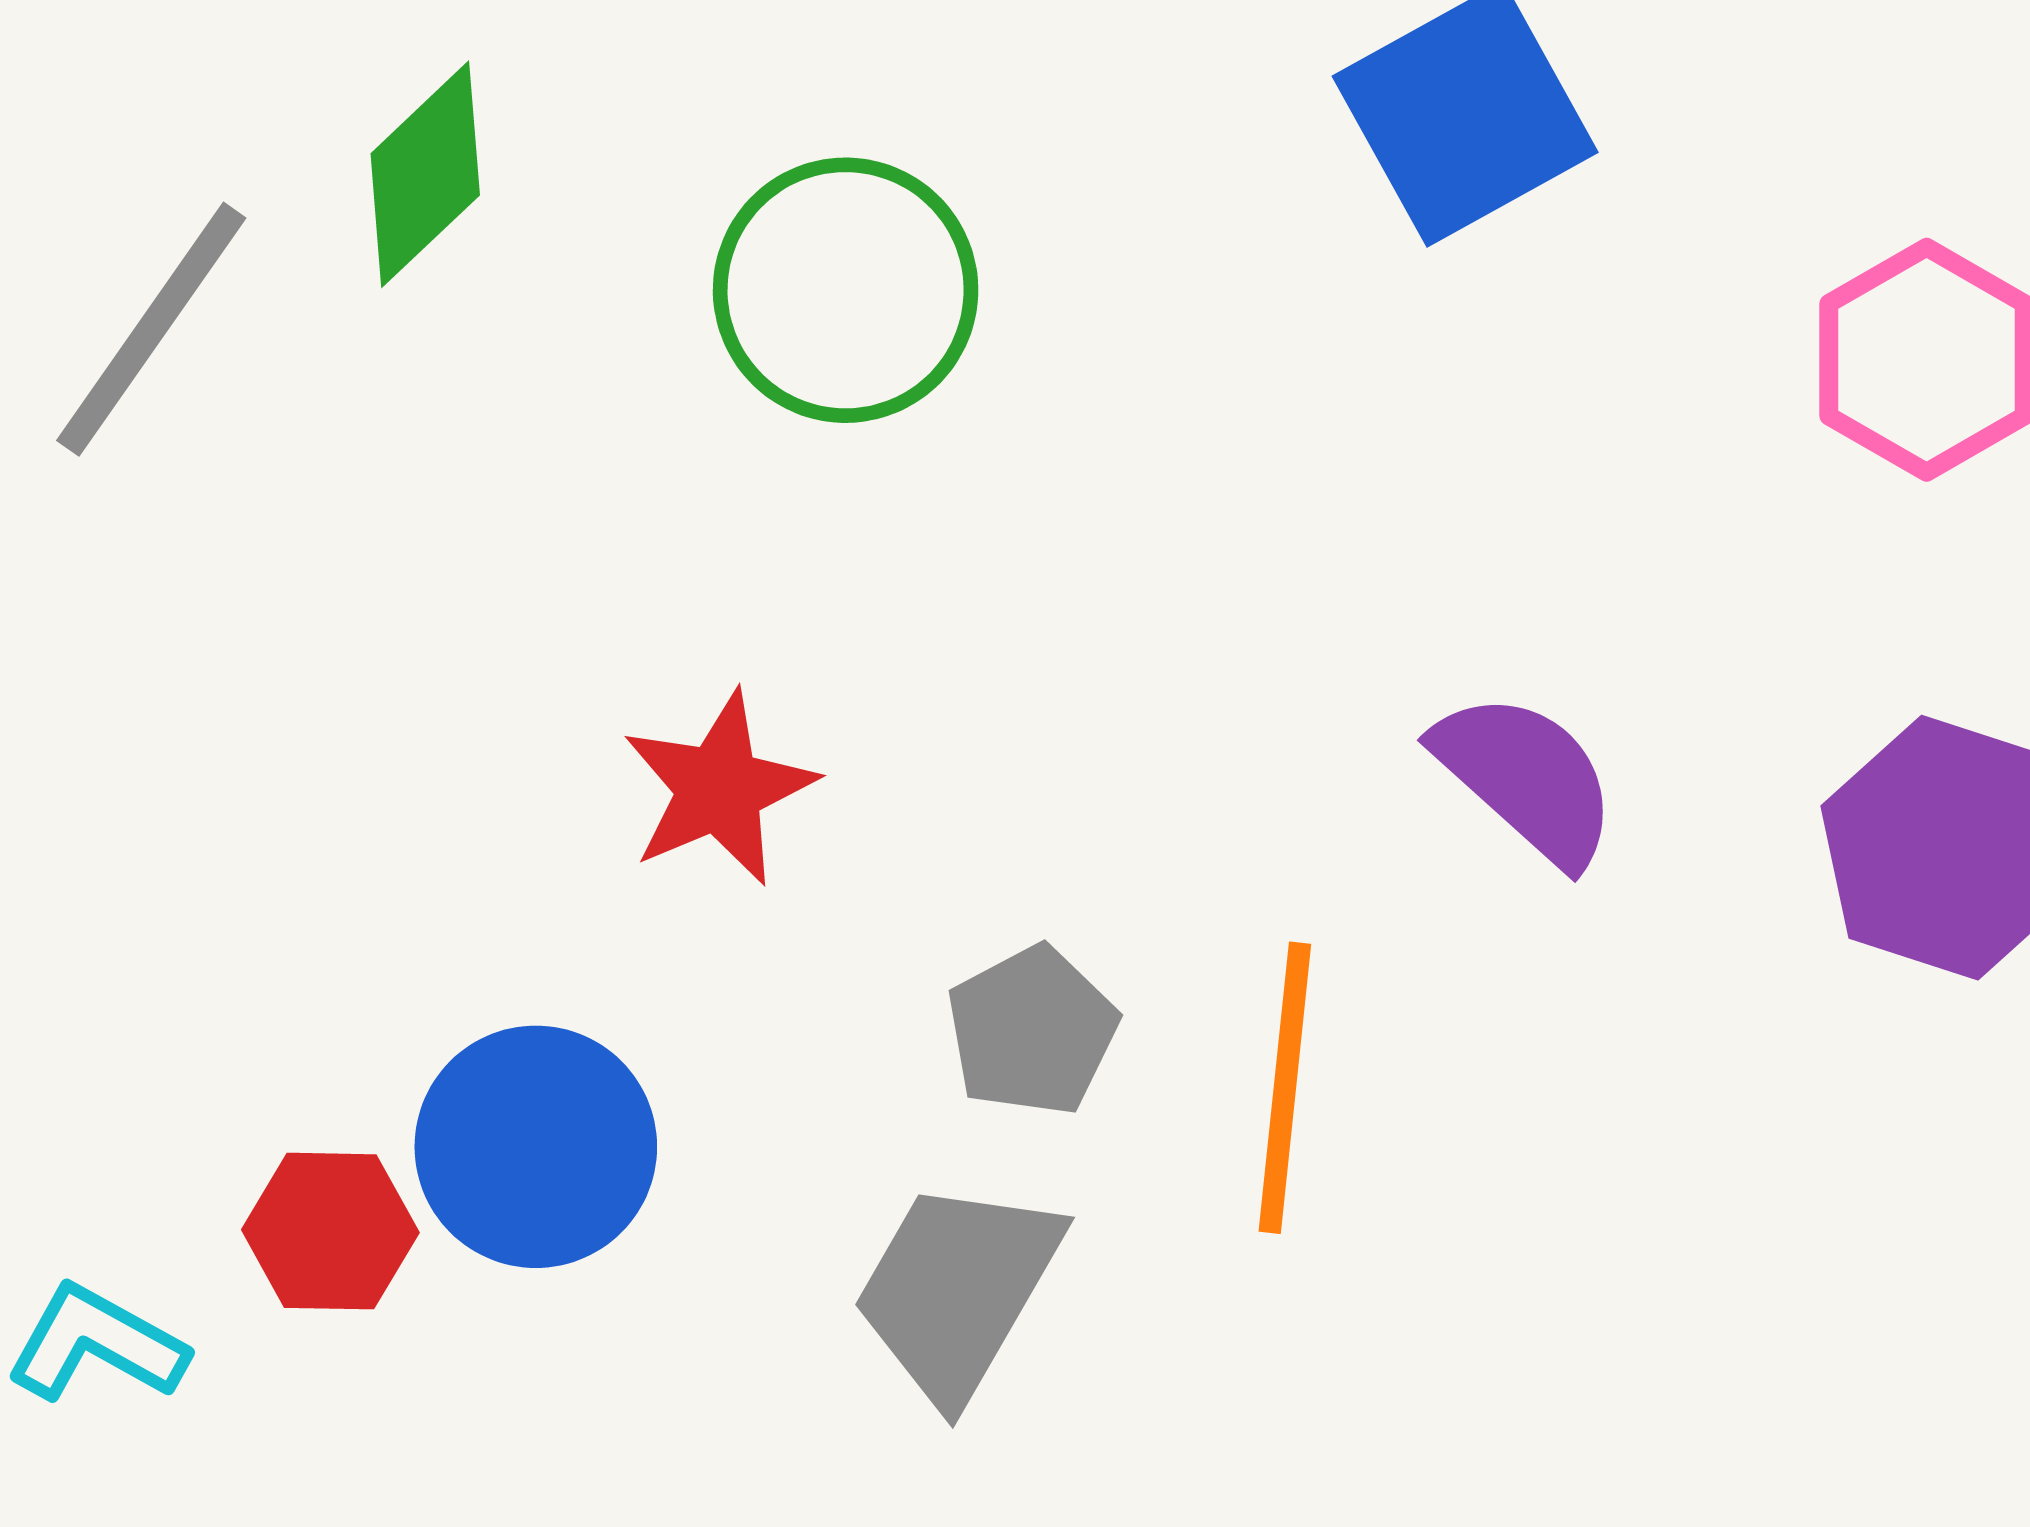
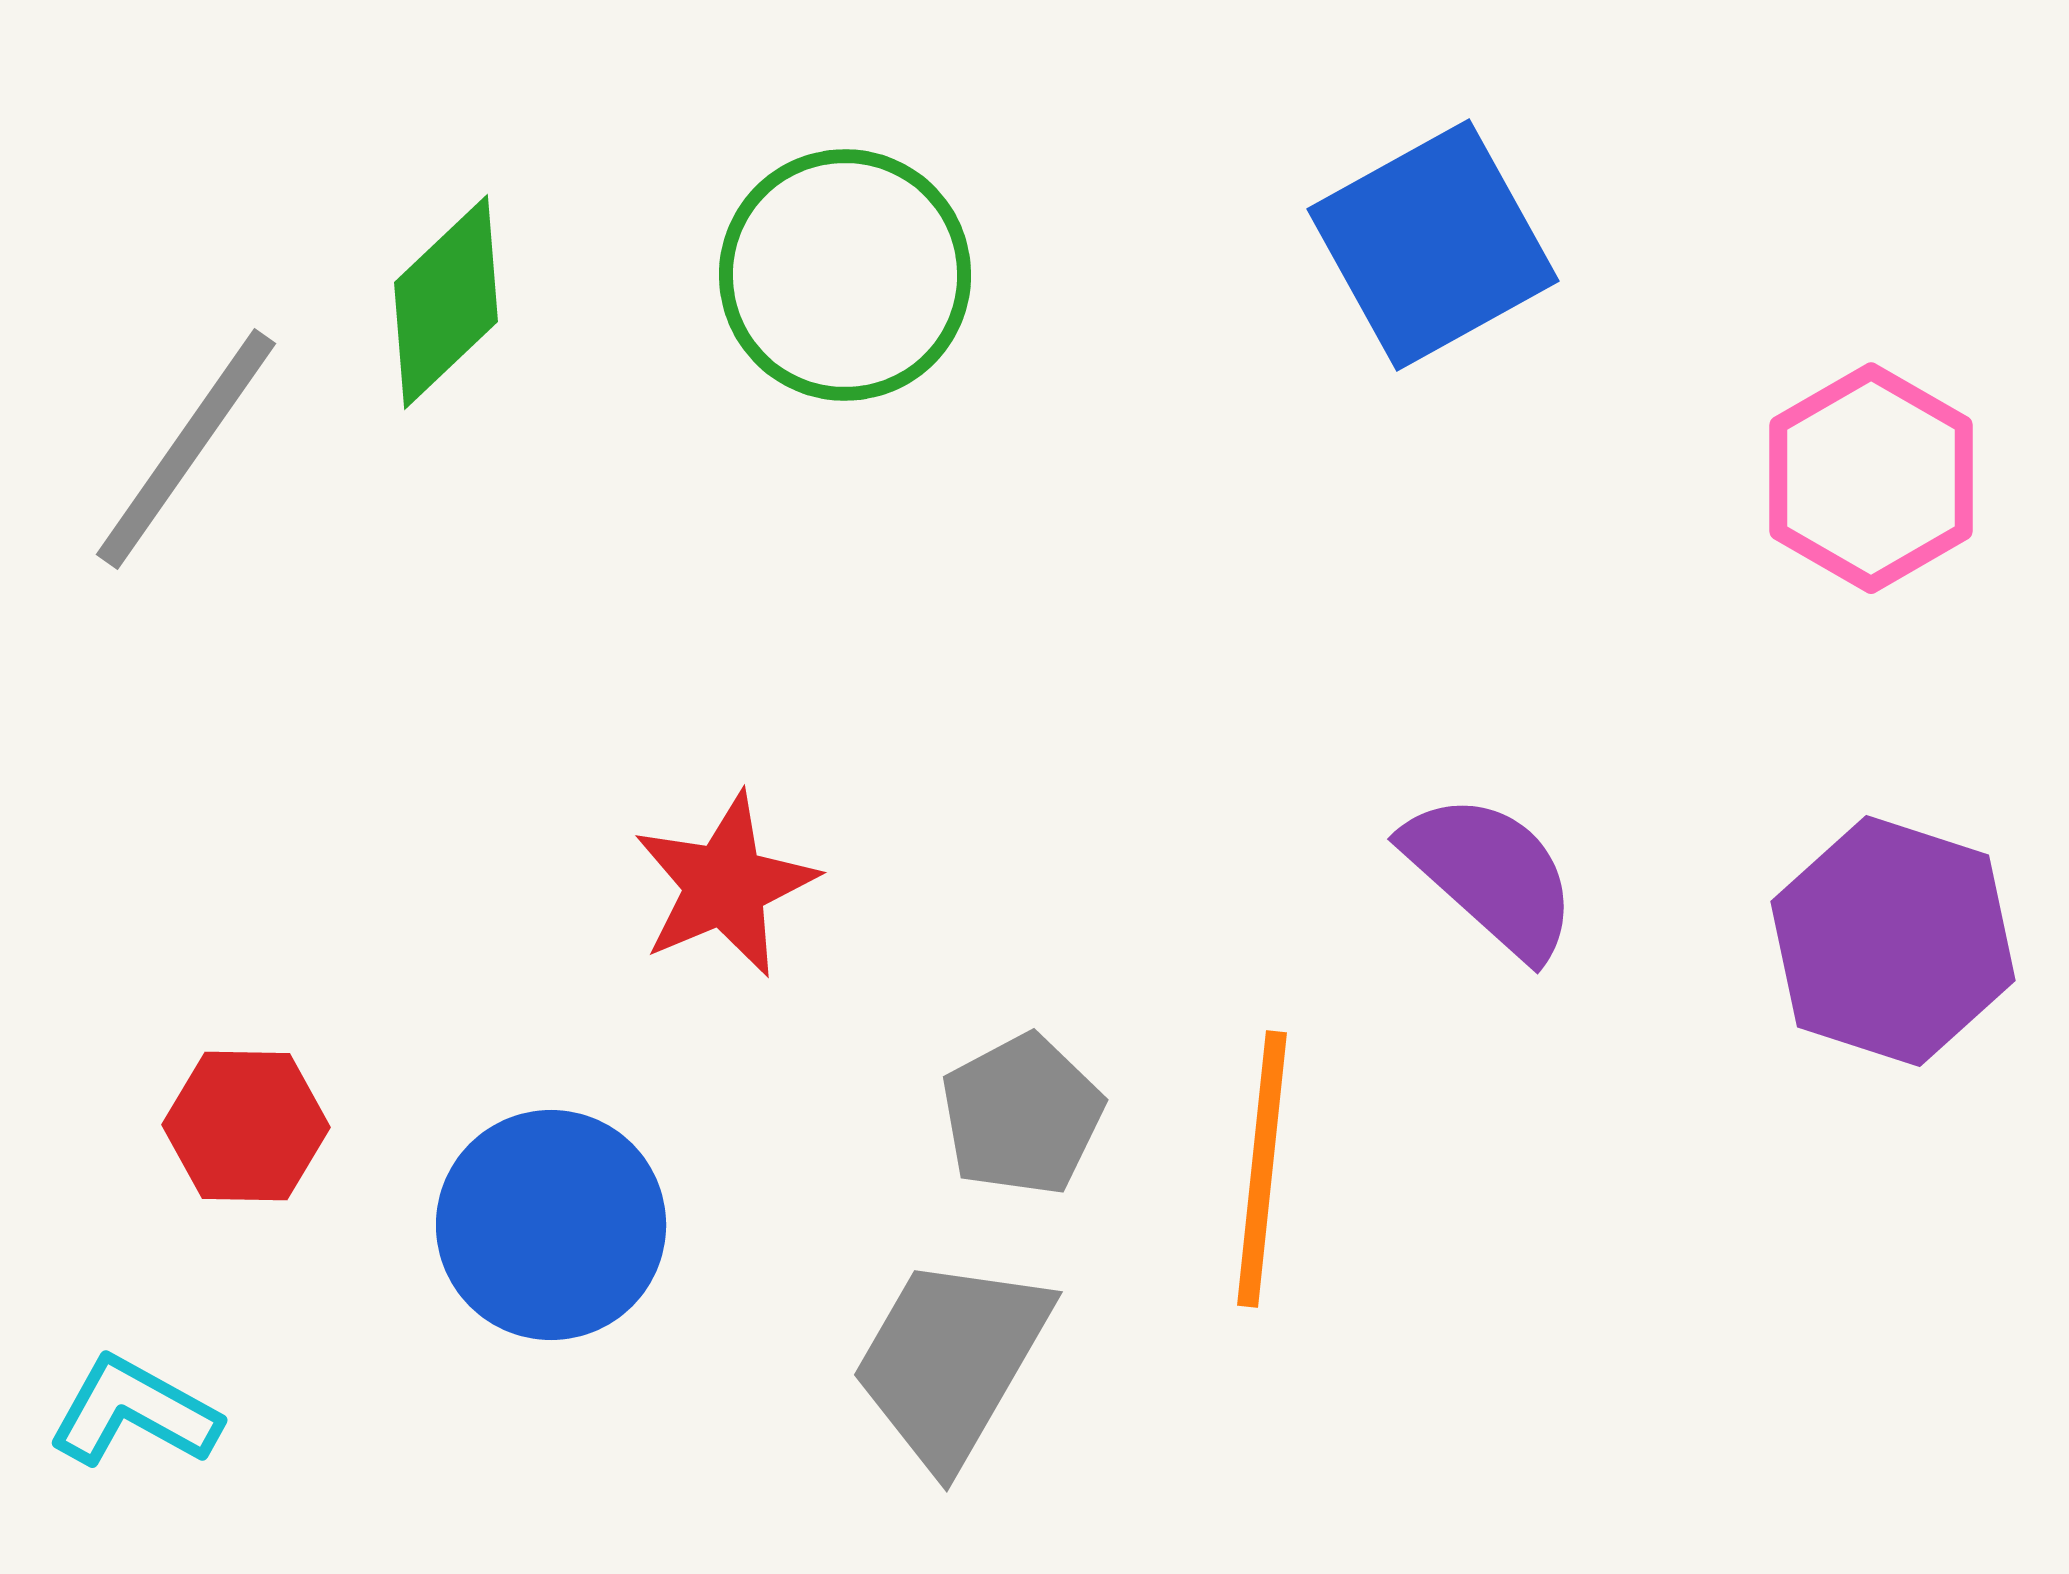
green circle: (846, 290) -> (845, 275), moved
red hexagon: (330, 1231) -> (246, 1126), moved

